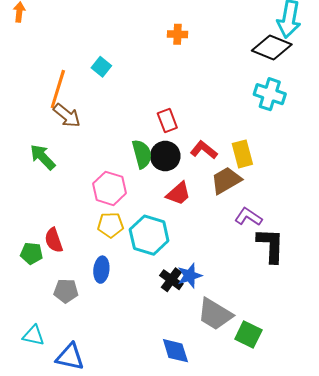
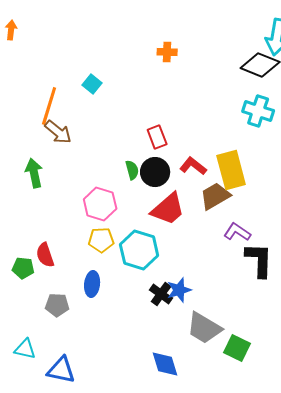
green semicircle: (142, 154) -> (132, 170), size x0.7
yellow rectangle: (242, 154) -> (231, 170), size x1.4
green arrow: (43, 157) -> (34, 173), turned 32
red trapezoid: (178, 194) -> (168, 209), size x1.4

